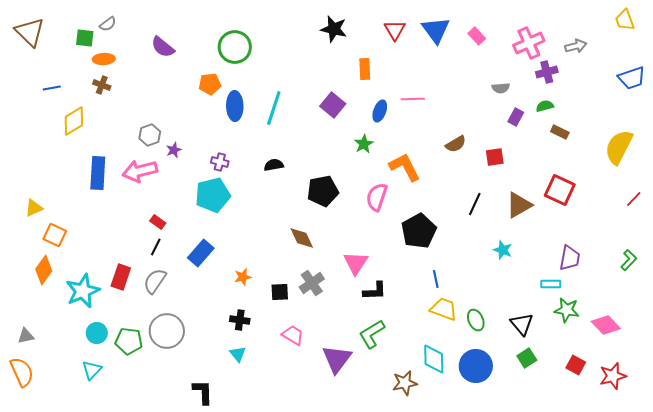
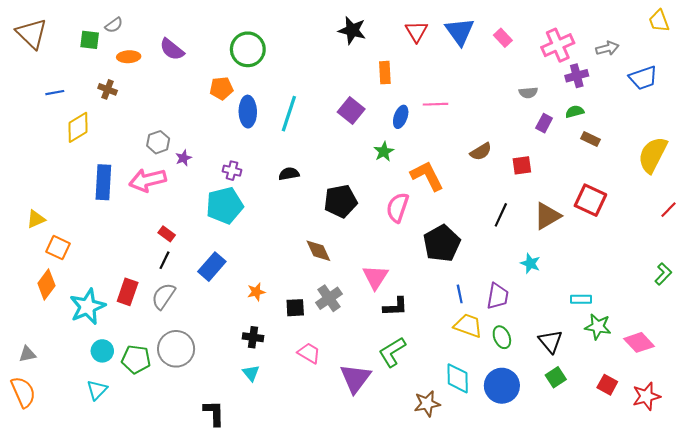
orange ellipse: (104, 59) -> (129, 57), moved
blue trapezoid: (632, 78) -> (643, 78), moved
purple trapezoid: (570, 258) -> (498, 296), moved

